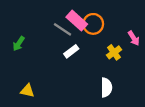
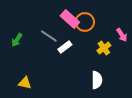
gray line: (62, 29) -> (49, 36), moved

